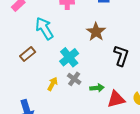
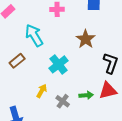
gray cross: (74, 79) -> (63, 101), moved
red triangle: (116, 99) -> (108, 90), moved

